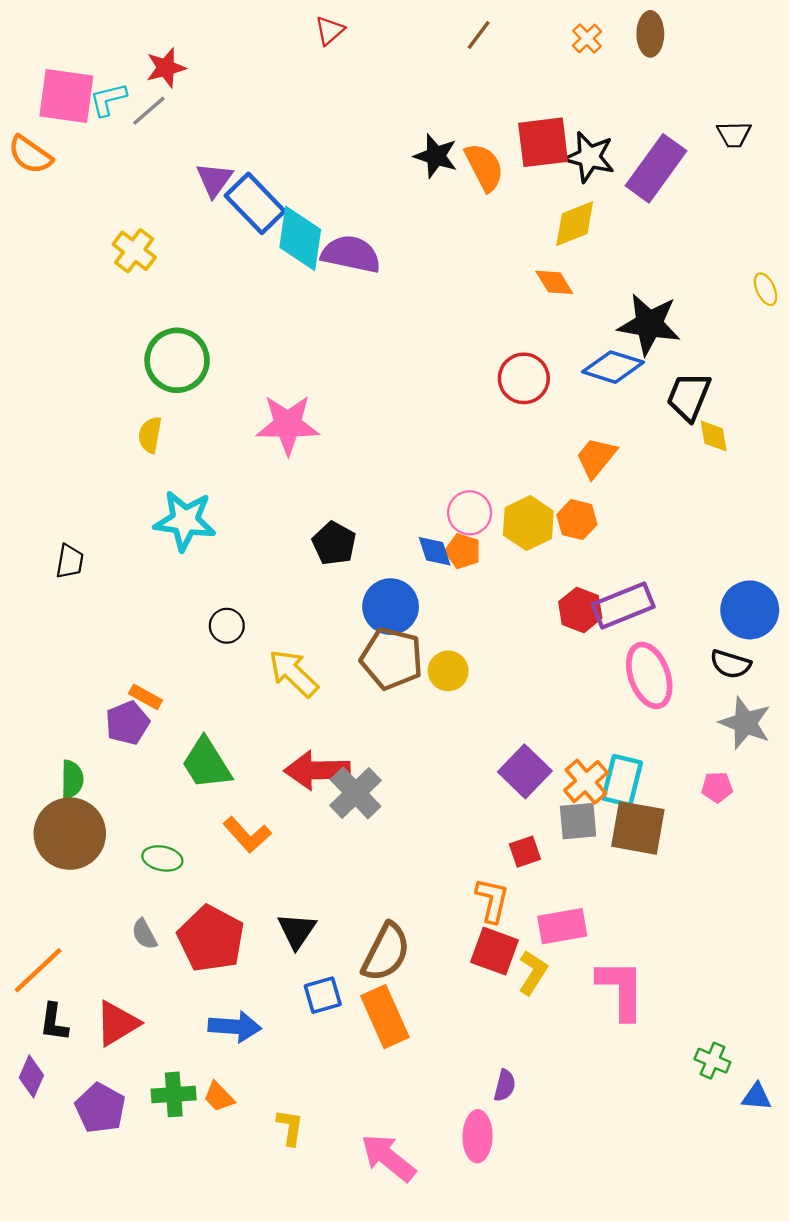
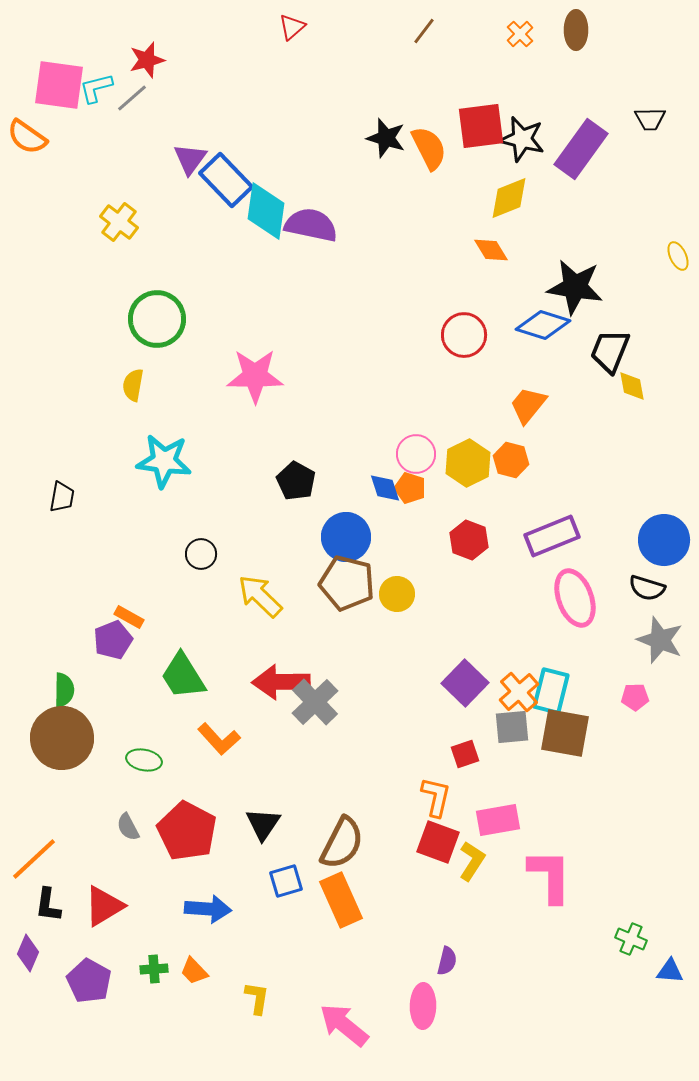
red hexagon: (580, 610) -> (469, 540), moved
green cross: (174, 1094) -> (154, 969), size x0.7

